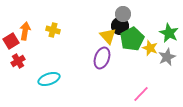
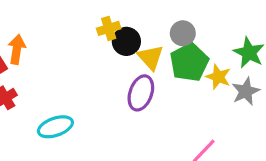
gray circle: (123, 14) -> (183, 33), moved
black circle: (120, 26) -> (126, 41), moved
yellow cross: (53, 30) -> (109, 28), moved, turned -32

